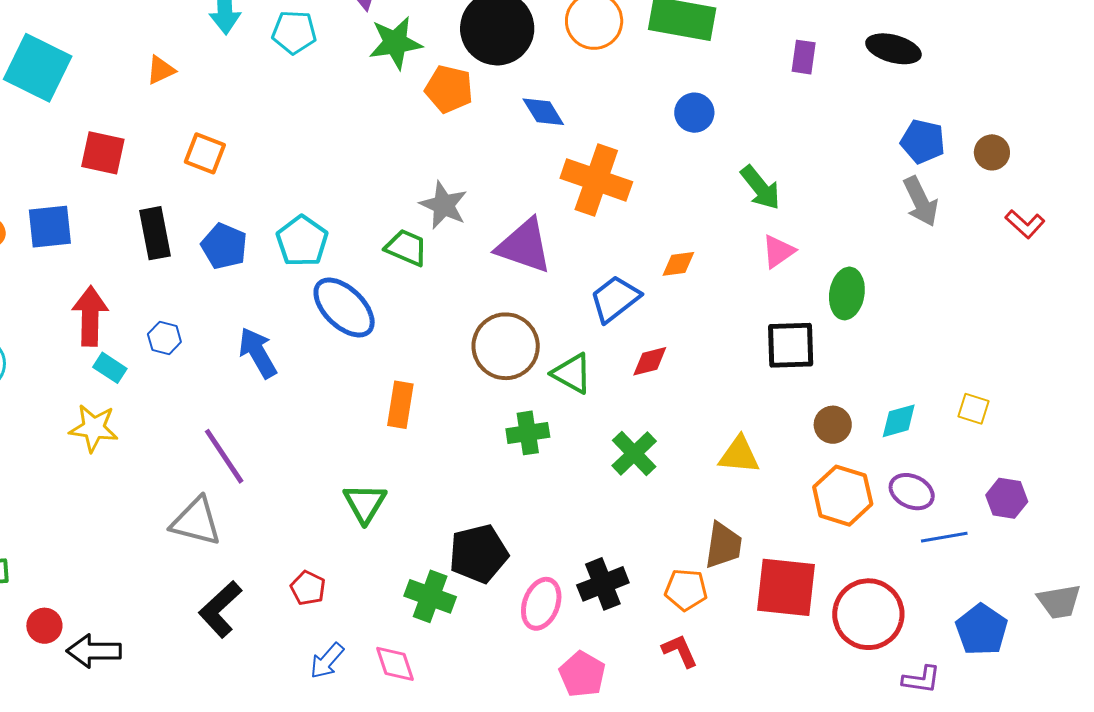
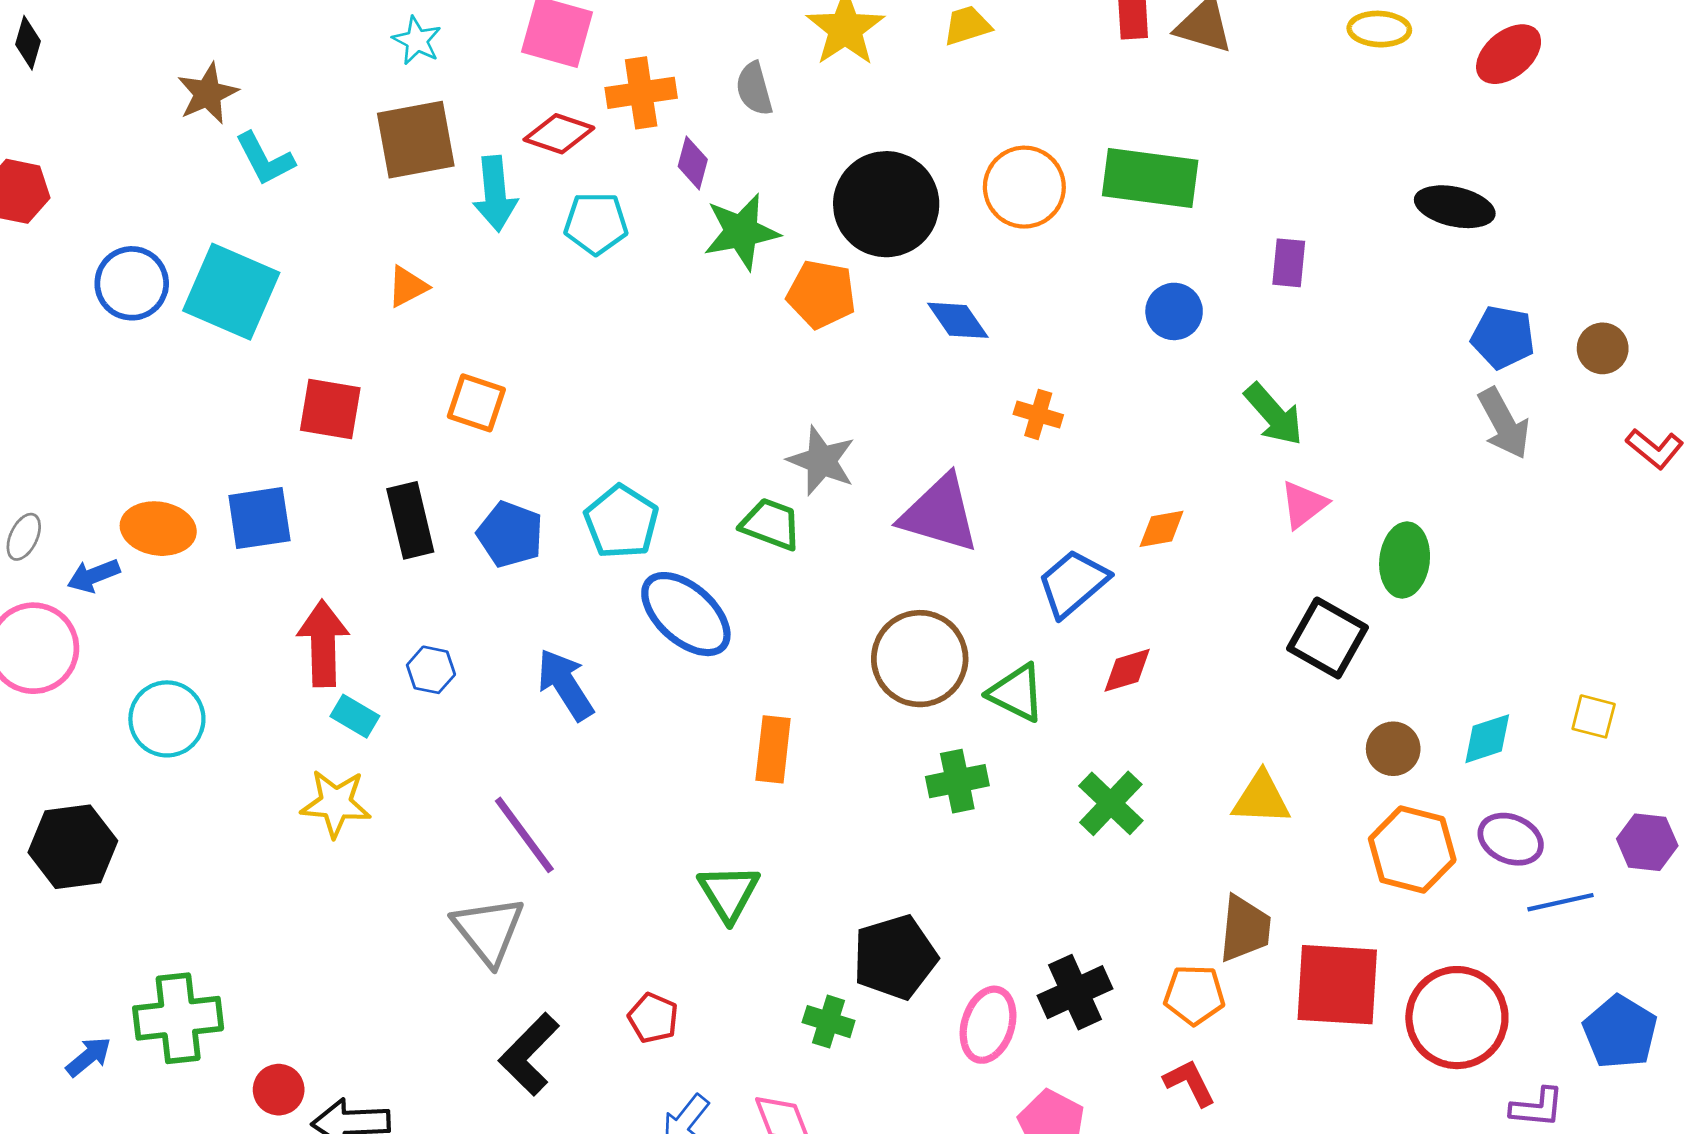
purple rectangle: (804, 57) -> (1289, 263), moved
orange cross: (596, 180) -> (1038, 414), size x0.5
black square: (791, 345) -> (1328, 638), turned 34
gray triangle: (196, 522) -> (488, 930), turned 40
green cross: (430, 596) -> (829, 1022), size x0.7

